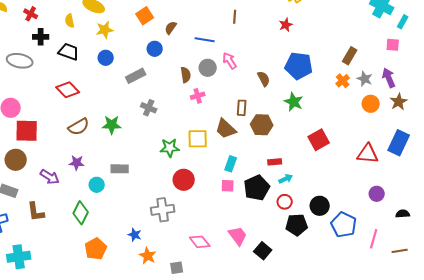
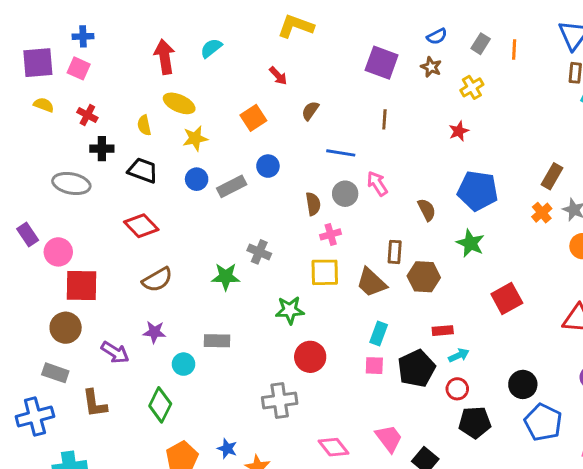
brown semicircle: (171, 28) -> (310, 111), moved
gray rectangle: (136, 76) -> (232, 186), moved
green star: (112, 125) -> (226, 277), moved
yellow square: (198, 139) -> (325, 272), moved
black circle: (320, 206) -> (523, 384), moved
blue star: (135, 235) -> (227, 449), moved

